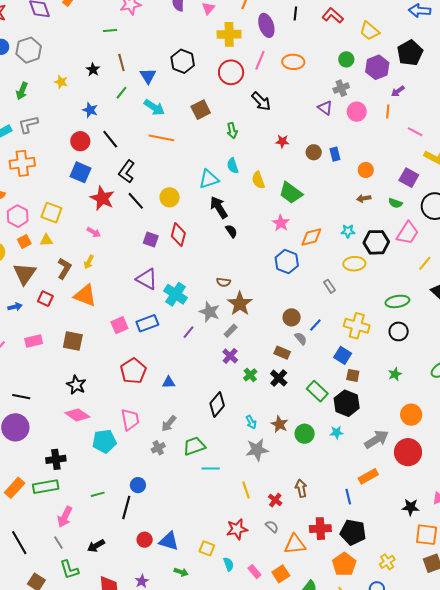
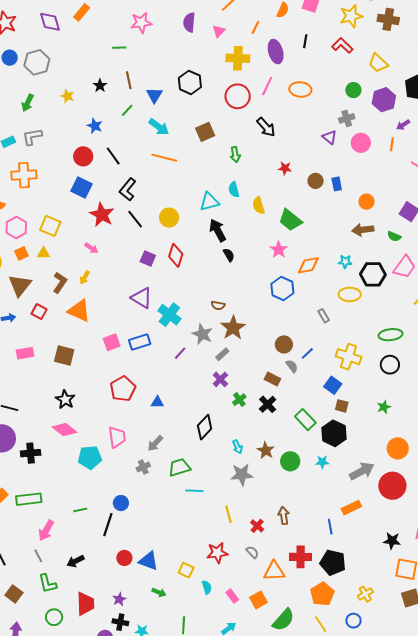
brown arrow: (364, 198) -> (363, 230), size x1.5
black cross: (56, 459) -> (31, 453), moved

